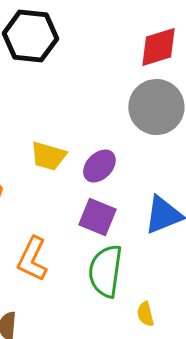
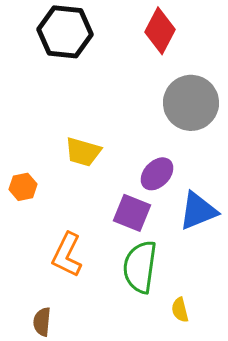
red diamond: (158, 47) -> (160, 31), moved, turned -45
purple ellipse: (99, 166) -> (157, 174), moved

